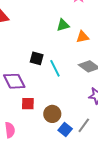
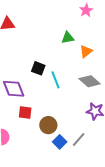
orange triangle: (82, 37) -> (86, 51), turned -32

